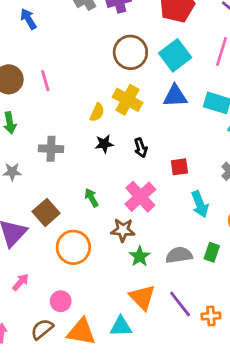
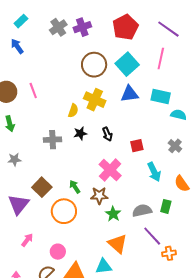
gray cross: (51, 149) -> (53, 140), moved
green arrow: (91, 198) -> (75, 187), moved
purple line: (180, 304) -> (152, 236), moved

